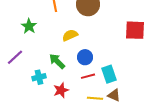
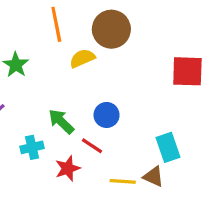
yellow semicircle: (70, 35) -> (82, 58), moved
cyan rectangle: (109, 74) -> (168, 147), moved
red line: (88, 76) -> (92, 146), moved, turned 48

